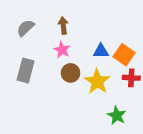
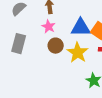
blue triangle: (101, 51) -> (81, 28), size x1.5

